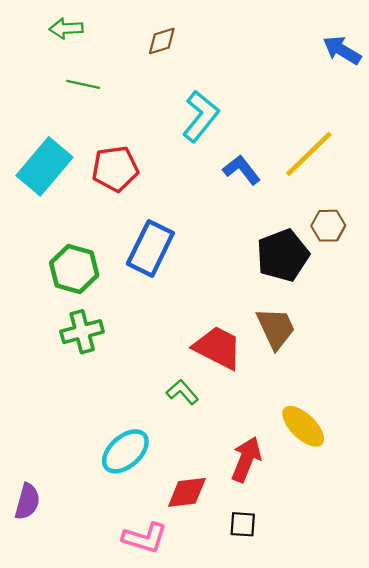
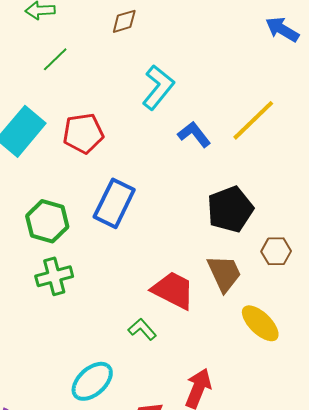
green line: (83, 84) -> (55, 59), turned -56
brown hexagon: (328, 226) -> (276, 251), moved
yellow ellipse: (303, 426) -> (260, 323), moved

